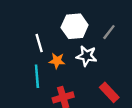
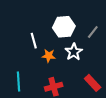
white star: (87, 56) -> (74, 52), turned 30
cyan line: (37, 76) -> (19, 82), moved

